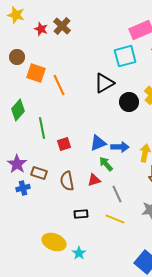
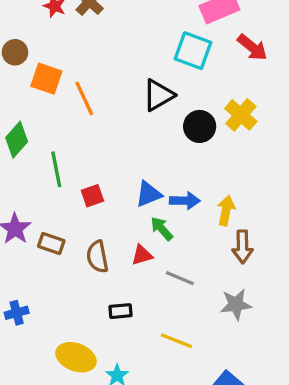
cyan square: (125, 56) -> (193, 51), turned 35
blue cross: (23, 188) -> (17, 313), moved
gray line: (117, 194) -> (180, 278), turned -42
yellow line: (115, 219) -> (177, 341), moved

